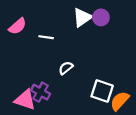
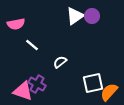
pink semicircle: (17, 26) -> (16, 24), turned 30
white line: (46, 37) -> (32, 45), moved, turned 32
white square: (102, 91) -> (93, 83), turned -30

